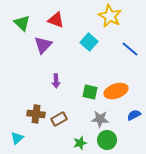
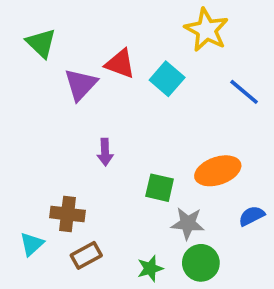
red triangle: (56, 20) -> (120, 64), moved
green square: (90, 92) -> (160, 188), moved
brown rectangle: (59, 119) -> (86, 255), moved
cyan triangle: (17, 138) -> (32, 244), moved

